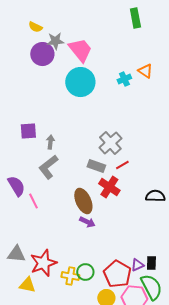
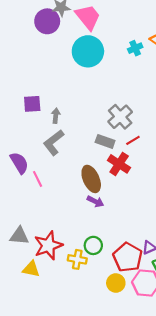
green circle: (85, 272) -> (93, 245), moved

